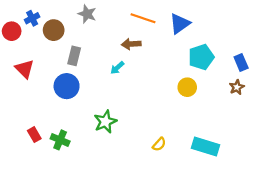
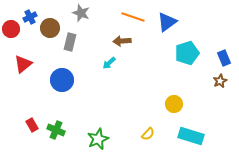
gray rectangle: (74, 56) -> (70, 42), moved
red triangle: (25, 69) -> (23, 64), turned 36
yellow circle: (187, 87) -> (174, 104), moved
green star: (105, 122) -> (98, 139), moved

